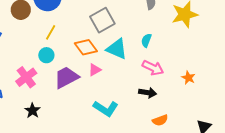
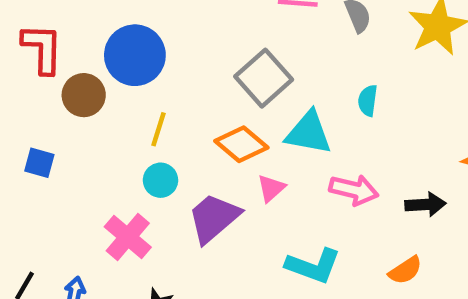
pink arrow: (153, 68) -> (354, 190), moved
black arrow: (148, 93) -> (425, 204), moved
orange semicircle: (160, 120) -> (405, 270), moved

